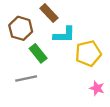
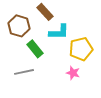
pink star: (97, 88) -> (73, 73), moved

